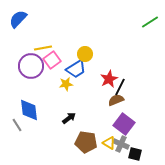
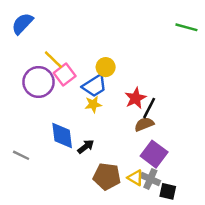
green line: (150, 22) -> (186, 27), turned 48
yellow line: (43, 48) -> (53, 60), turned 54
yellow star: (66, 84) -> (93, 104), moved
blue diamond: (29, 110) -> (62, 135), moved
gray line: (17, 125) -> (21, 155), turned -32

